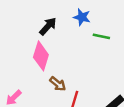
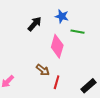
pink diamond: (41, 56) -> (57, 46), moved

